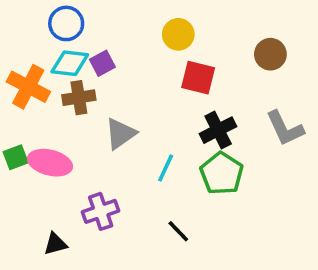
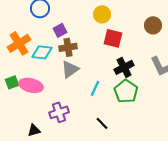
cyan diamond: (70, 63) -> (42, 52), moved
orange cross: (28, 87) -> (19, 43), turned 30
brown cross: (79, 98) -> (68, 47), moved

